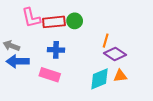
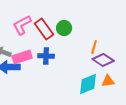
pink L-shape: (31, 18) -> (22, 25), turned 75
red rectangle: (54, 22) -> (44, 29), turned 60
pink rectangle: (50, 75) -> (22, 57), moved, turned -36

